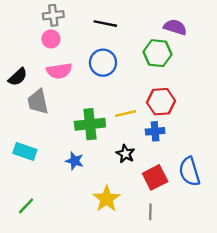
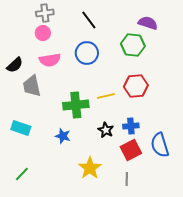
black line: (105, 24) -> (89, 20), turned 42
blue cross: (155, 131) -> (131, 126), moved

